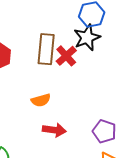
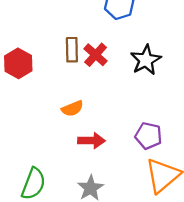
black star: (87, 38) -> (146, 60), moved
brown rectangle: (46, 49) -> (72, 50), size x0.7

